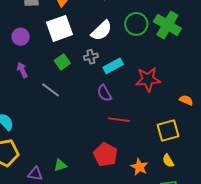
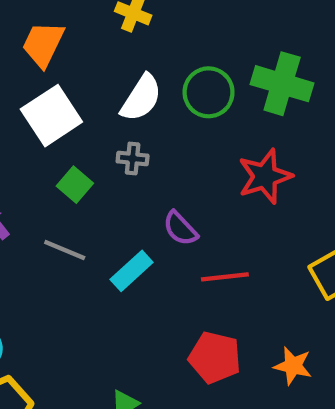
green circle: (136, 24) -> (209, 92), moved
green cross: (167, 25) -> (282, 84), moved
gray cross: (91, 57) -> (133, 159), turned 32
cyan rectangle: (113, 66) -> (132, 271), moved

